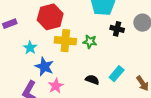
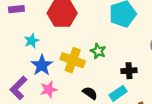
black cross: (117, 29) -> (129, 71), moved, turned -32
yellow cross: (65, 41) -> (73, 60), moved

